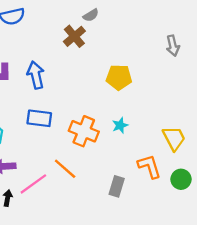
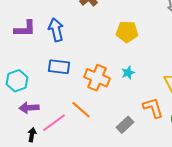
gray rectangle: (117, 186) -> (125, 125), turned 30

